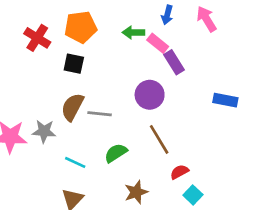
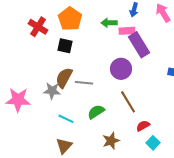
orange pentagon: (81, 27) -> (70, 19), turned -30
pink rectangle: (158, 43) -> (127, 31), turned -42
purple rectangle: (174, 62) -> (139, 45), size x1.4
gray star: (44, 131) -> (52, 91), moved

